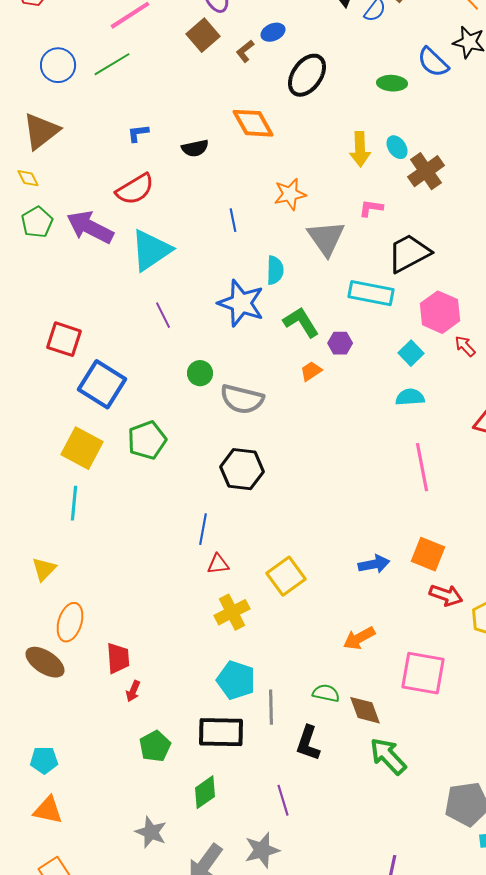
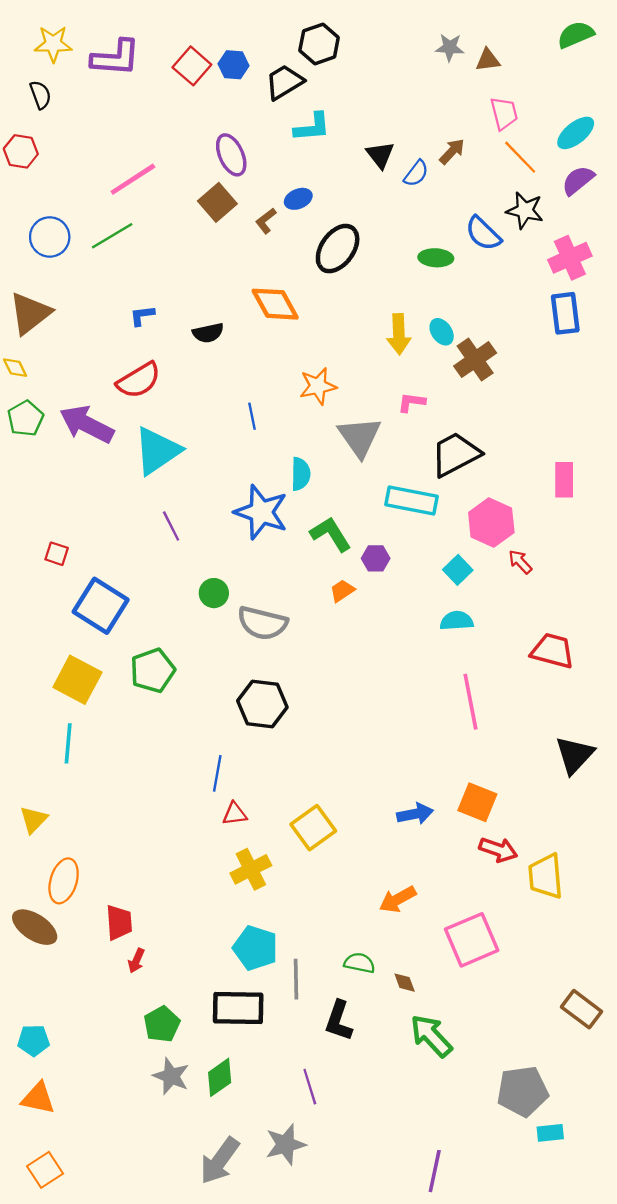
red square: (64, 339) -> (57, 554), size x0.6
pink square: (423, 673) -> (472, 940), turned -33
brown diamond: (365, 710) -> (405, 983), size x0.6
gray star: (151, 832) -> (171, 1076), moved

